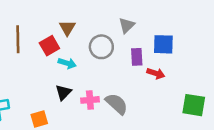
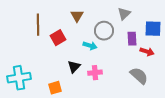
red square: (49, 46) -> (58, 38), moved
cyan arrow: (67, 63) -> (90, 46), moved
gray semicircle: (117, 104) -> (139, 76), moved

